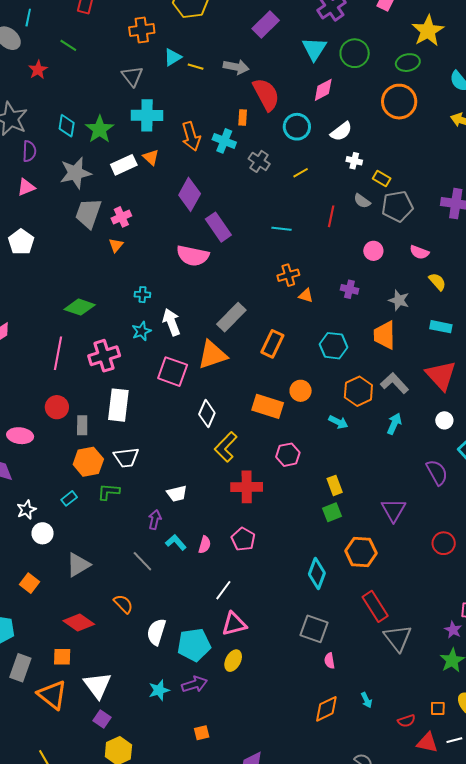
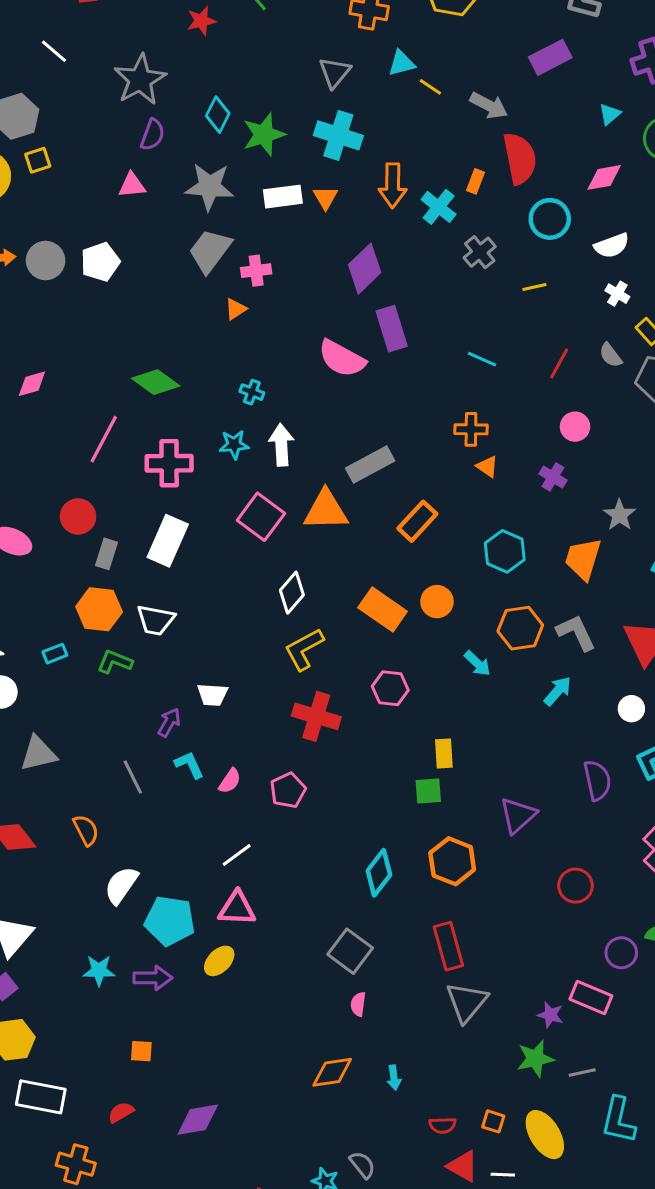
cyan triangle: (314, 49) -> (610, 114), size x0.6
pink circle: (373, 251) -> (575, 427), moved
purple star: (453, 630) -> (550, 1015), turned -30

